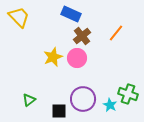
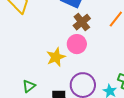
yellow star: (53, 57) -> (56, 57), moved

